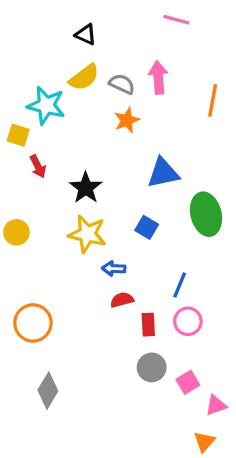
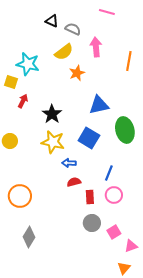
yellow semicircle: (84, 77) -> (64, 52), moved
gray semicircle: (122, 84) -> (73, 29), moved
red arrow: (38, 166) -> (23, 101), turned -128
blue square: (147, 227) -> (89, 138), size x1.5

